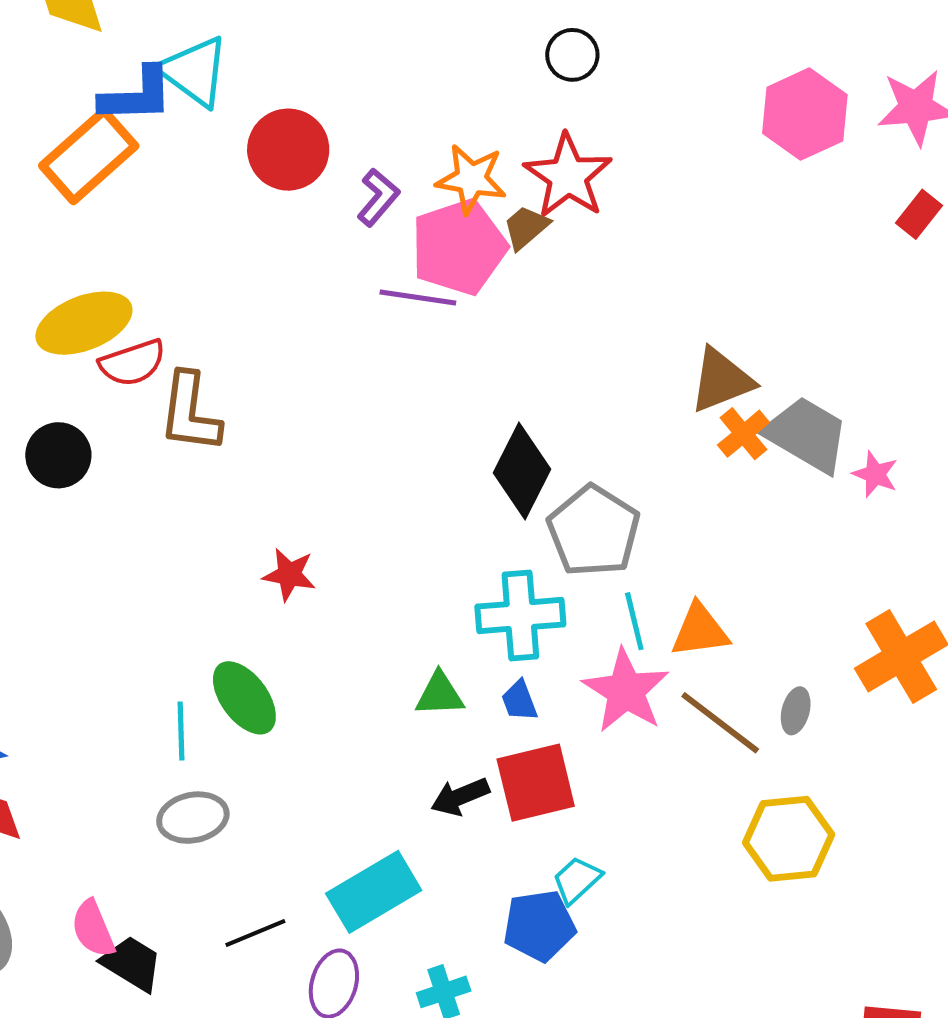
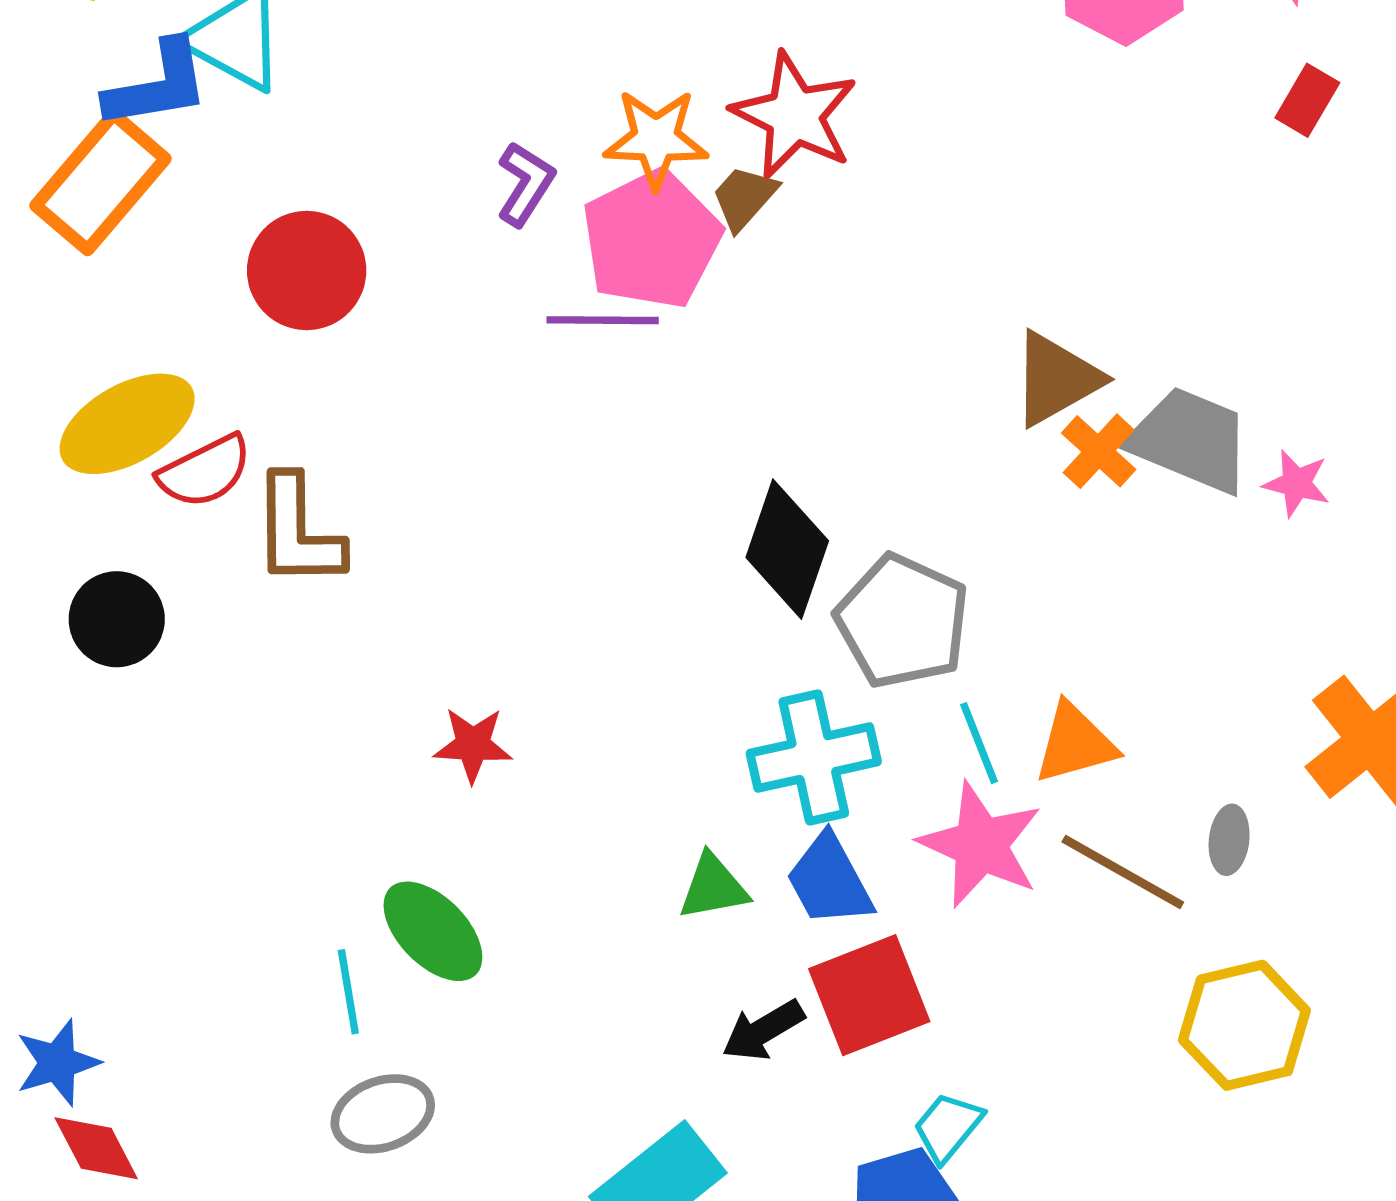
red circle: (288, 150) -> (307, 271), moved
blue trapezoid: (519, 701) -> (829, 881), size x1.6

